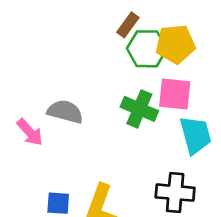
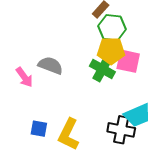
yellow pentagon: (175, 44) -> (111, 51), moved
cyan trapezoid: (195, 135) -> (137, 115), moved, turned 76

